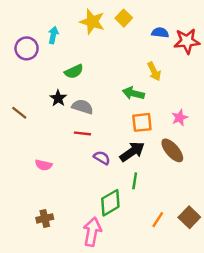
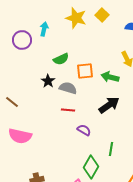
brown line: (19, 113) -> (12, 102), moved
orange square: (142, 122) -> (85, 71), moved
black arrow: (132, 152) -> (109, 105), moved
pink semicircle: (44, 165) -> (20, 136), moved, size x1.6
green diamond: (110, 203) -> (91, 167), turned -30

